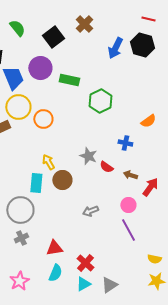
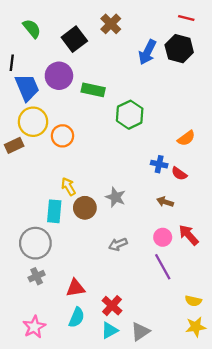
gray star: (88, 156) -> (116, 197), moved
red semicircle: (106, 167) -> (179, 174), moved
red arrow: (150, 187) -> (189, 235), moved, turned -78

